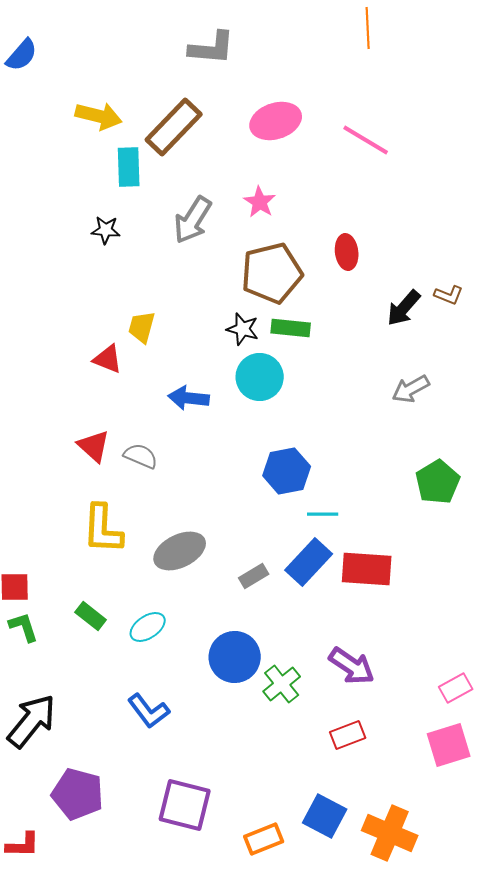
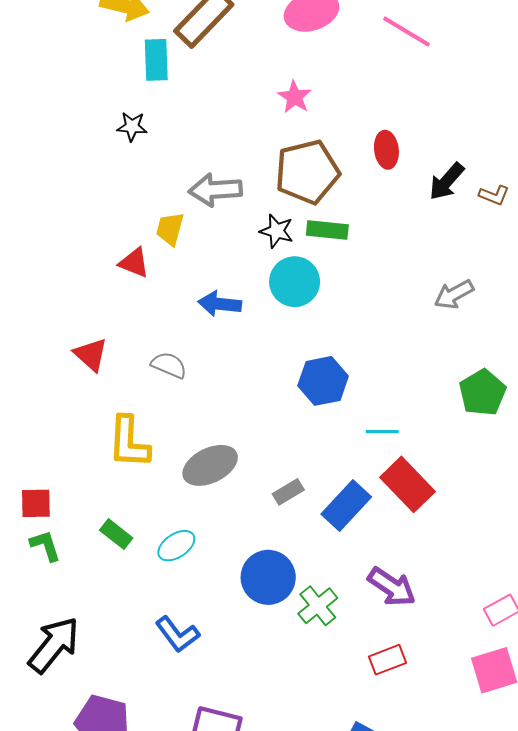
gray arrow: (193, 220) -> (215, 190), moved, turned 54
black arrow: (404, 308) -> (447, 181), moved
red triangle: (94, 446) -> (91, 355), moved
cyan line: (323, 514) -> (382, 432), moved
blue rectangle: (309, 562) -> (346, 506), moved
red rectangle: (367, 569) -> (408, 484), turned 42

